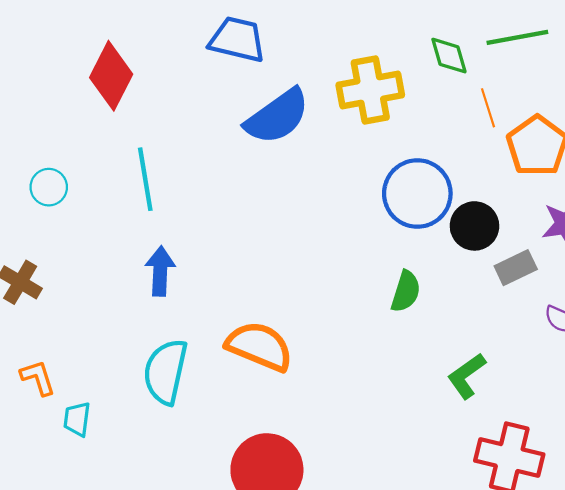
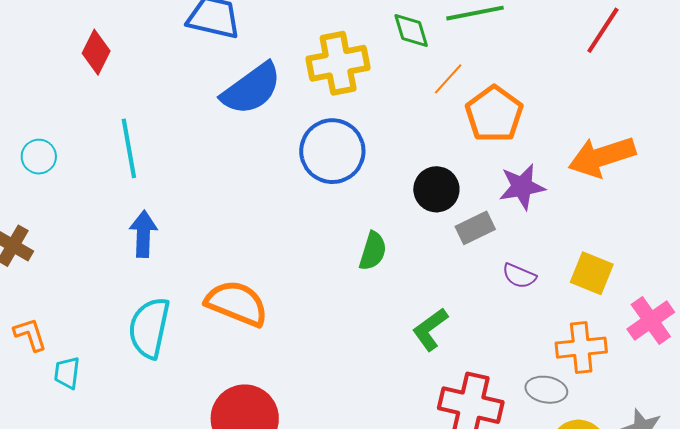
red diamond: (111, 76) -> (96, 52), size x0.7
orange line: (488, 108) -> (448, 79), turned 60
blue circle: (417, 194) -> (332, 151), moved

